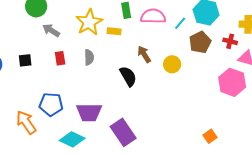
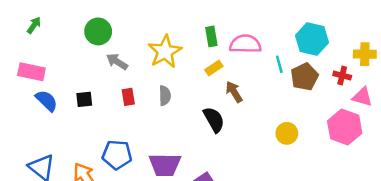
cyan line: (180, 23) -> (279, 64), moved, turned -56
yellow rectangle: (114, 31) -> (214, 68), moved, turned -40
yellow circle: (172, 64) -> (287, 133), moved

